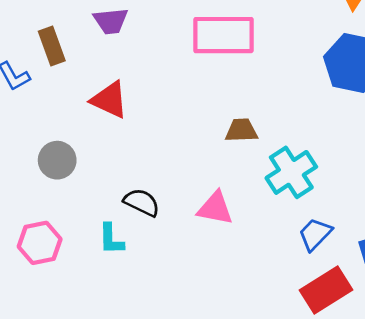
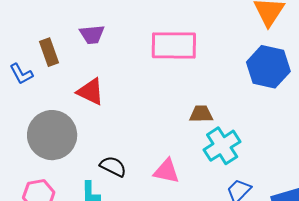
brown trapezoid: (241, 130) -> (201, 114), moved
gray circle: (57, 160) -> (52, 135), size x1.8

